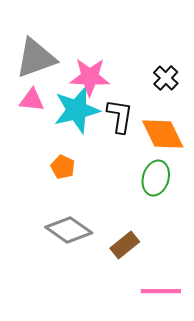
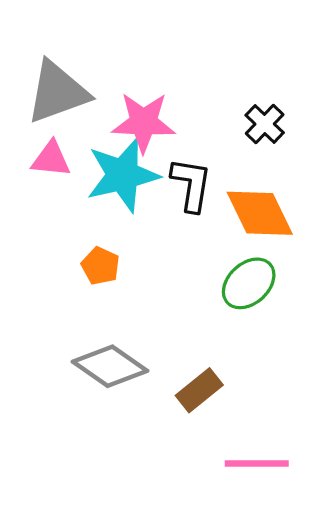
green ellipse: (156, 178) -> (249, 283), turned 32

